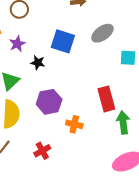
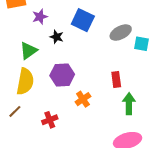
gray ellipse: (102, 33) -> (121, 33), moved
red rectangle: (106, 99) -> (116, 79), size x0.7
orange cross: (74, 124) -> (83, 99), turned 35

